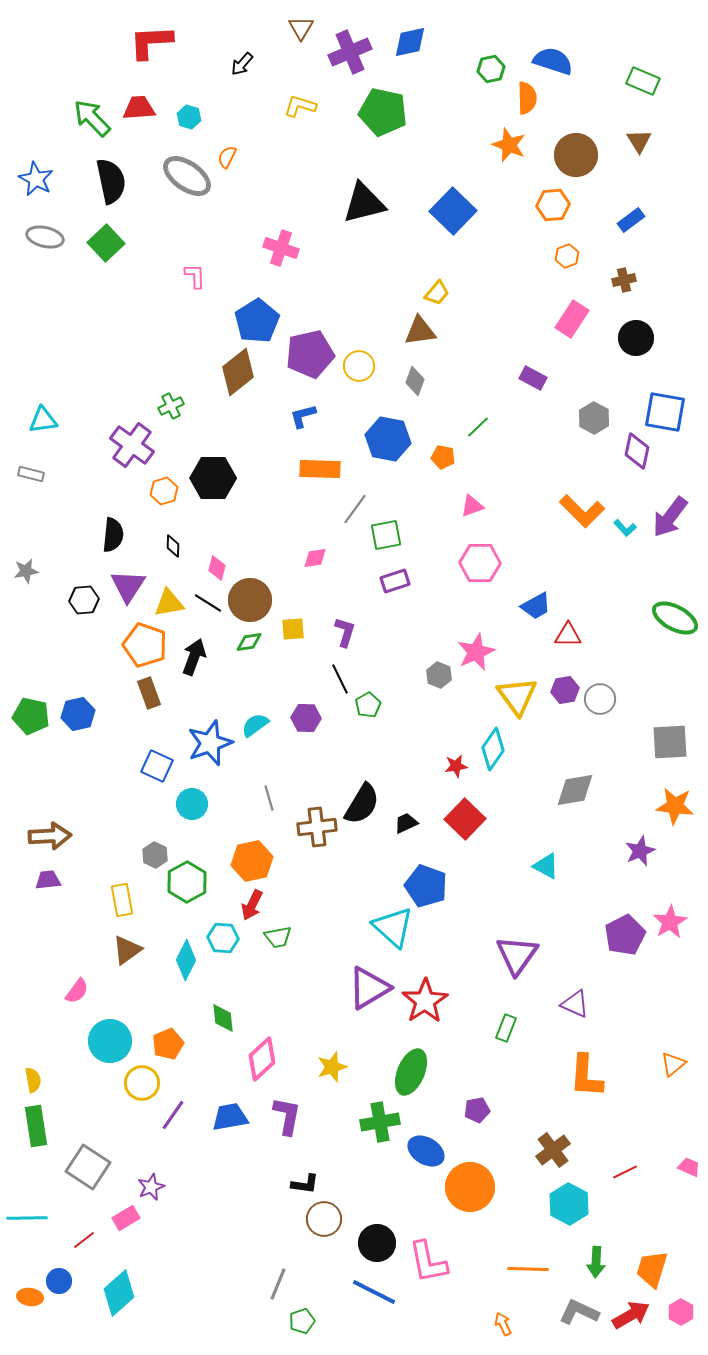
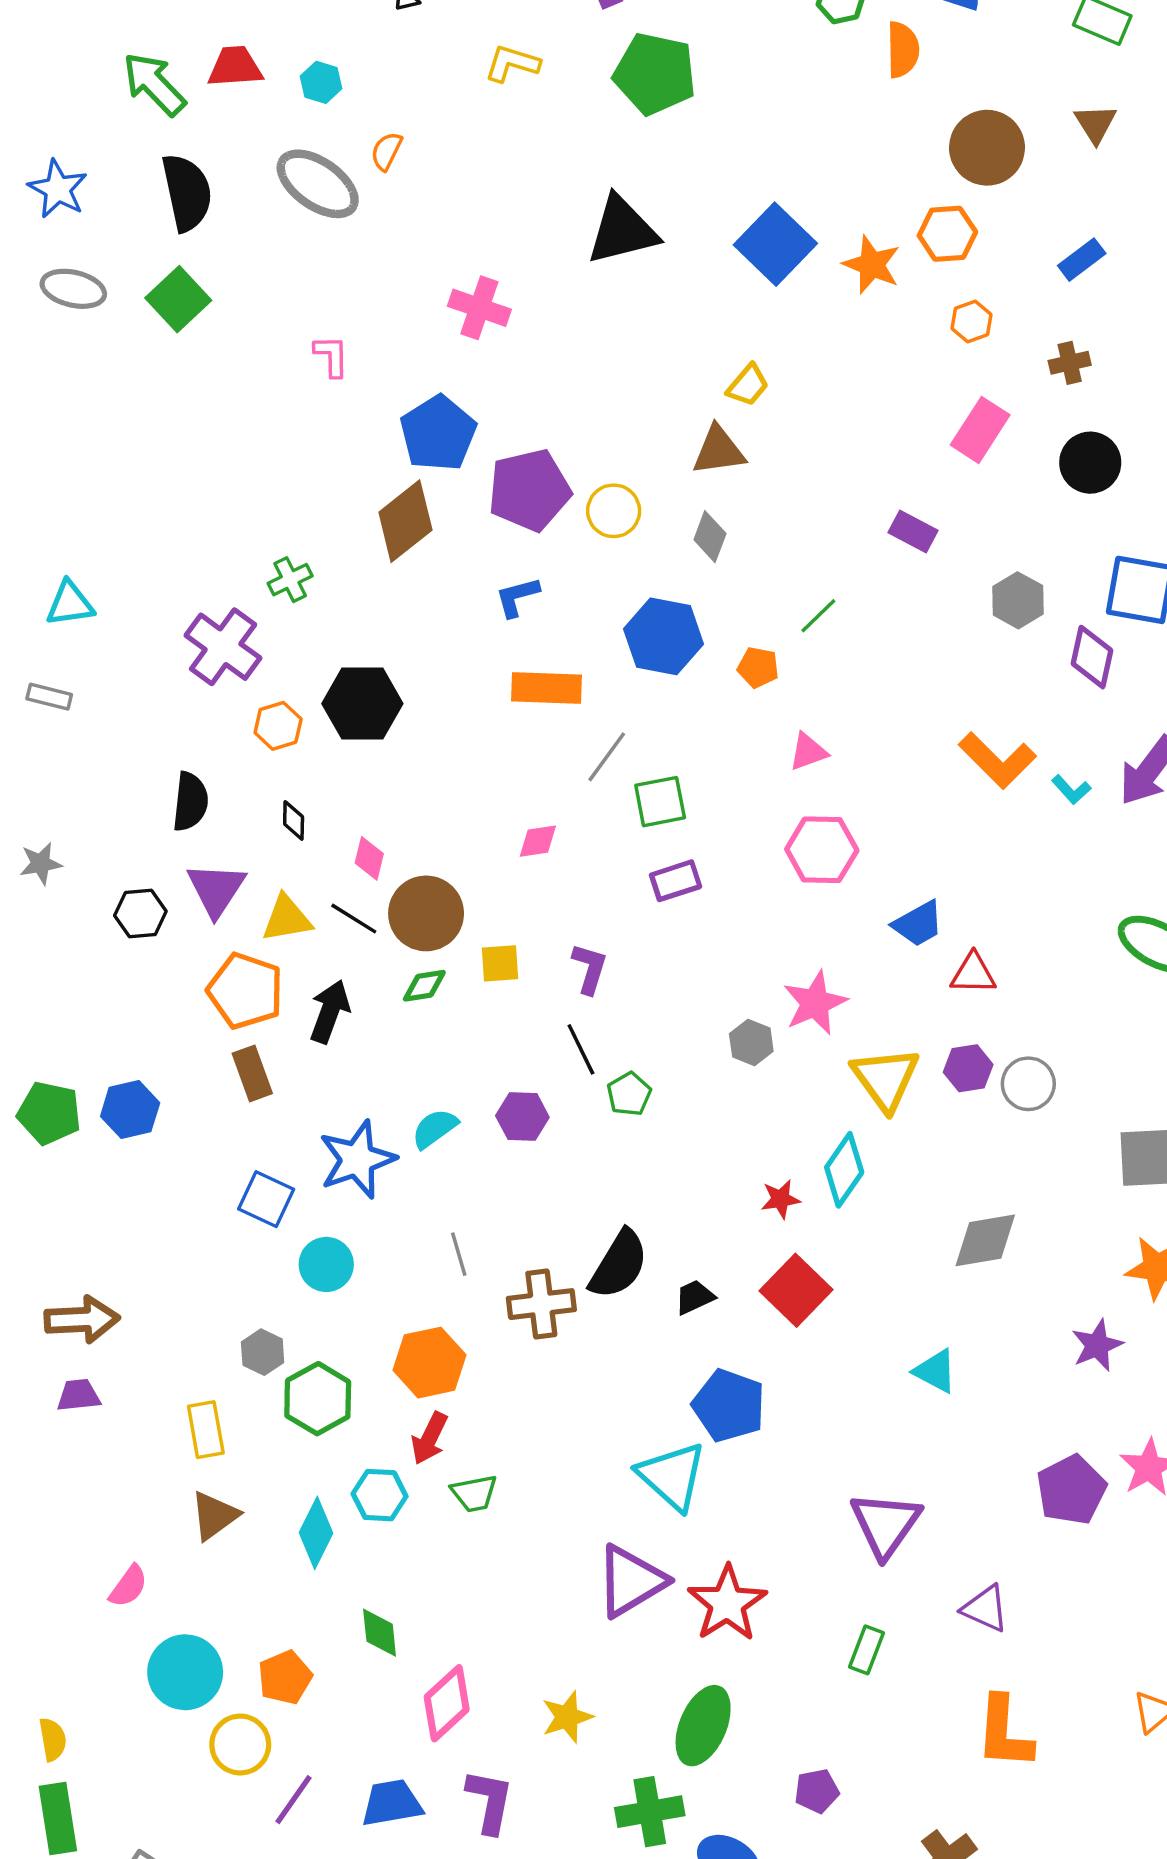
orange star: (509, 145) -> (872, 265), moved

